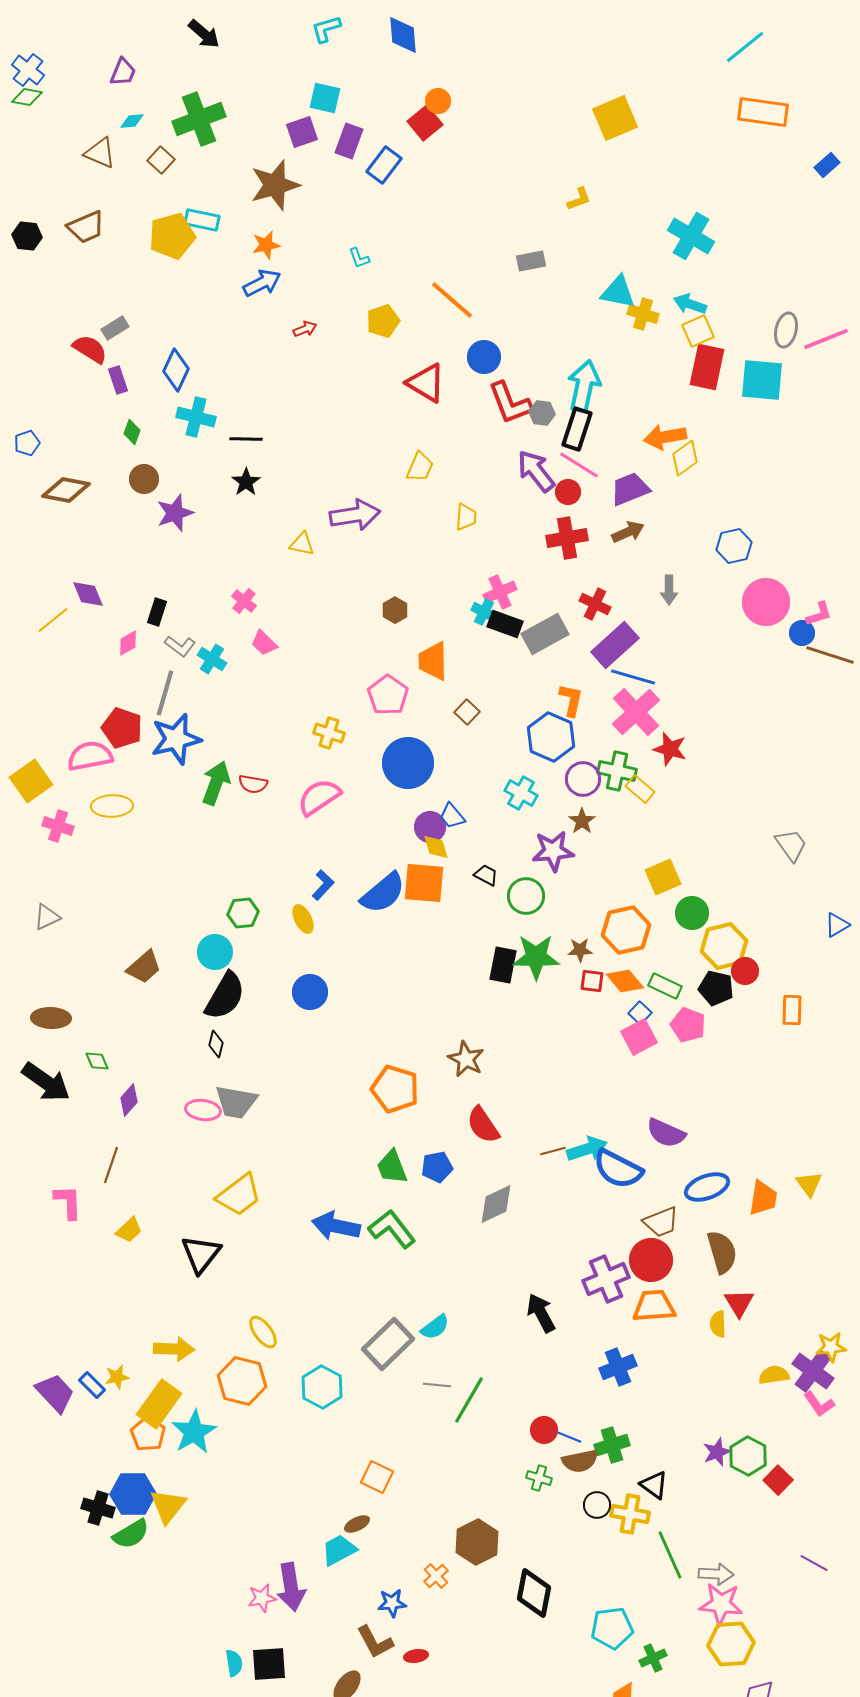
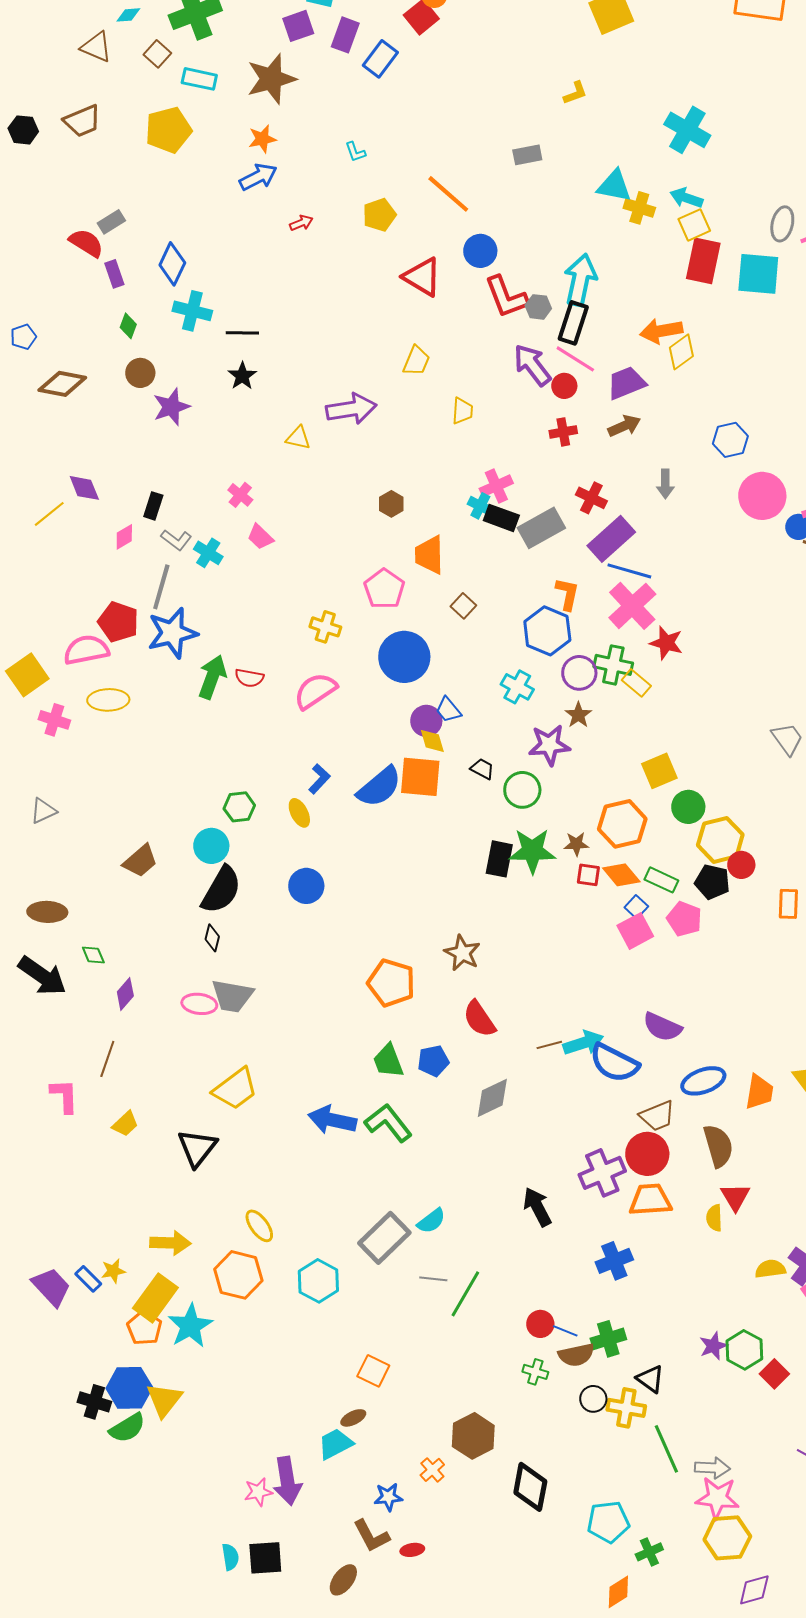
cyan rectangle: (202, 220) -> (199, 79), moved
red cross: (567, 538) -> (563, 432), size x0.7

